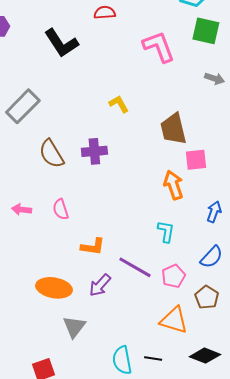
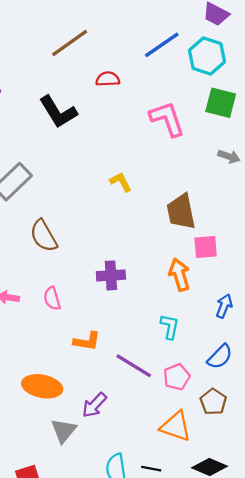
purple cross: (94, 151) -> (111, 275), moved
purple arrow: (100, 285) -> (94, 405), moved

